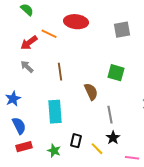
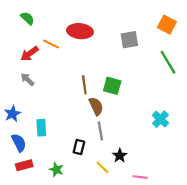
brown line: (60, 72) -> (84, 85), moved
green square: (116, 73) -> (112, 86), moved
cyan rectangle: (55, 112) -> (41, 128), moved, size x0.7
gray line: (110, 115) -> (100, 131), moved
black rectangle: (76, 141) -> (79, 147), moved

